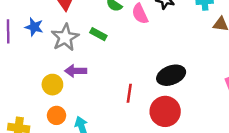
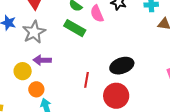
green rectangle: (98, 34) -> (75, 28), moved, size x1.5
orange circle: (57, 115) -> (36, 89), moved

